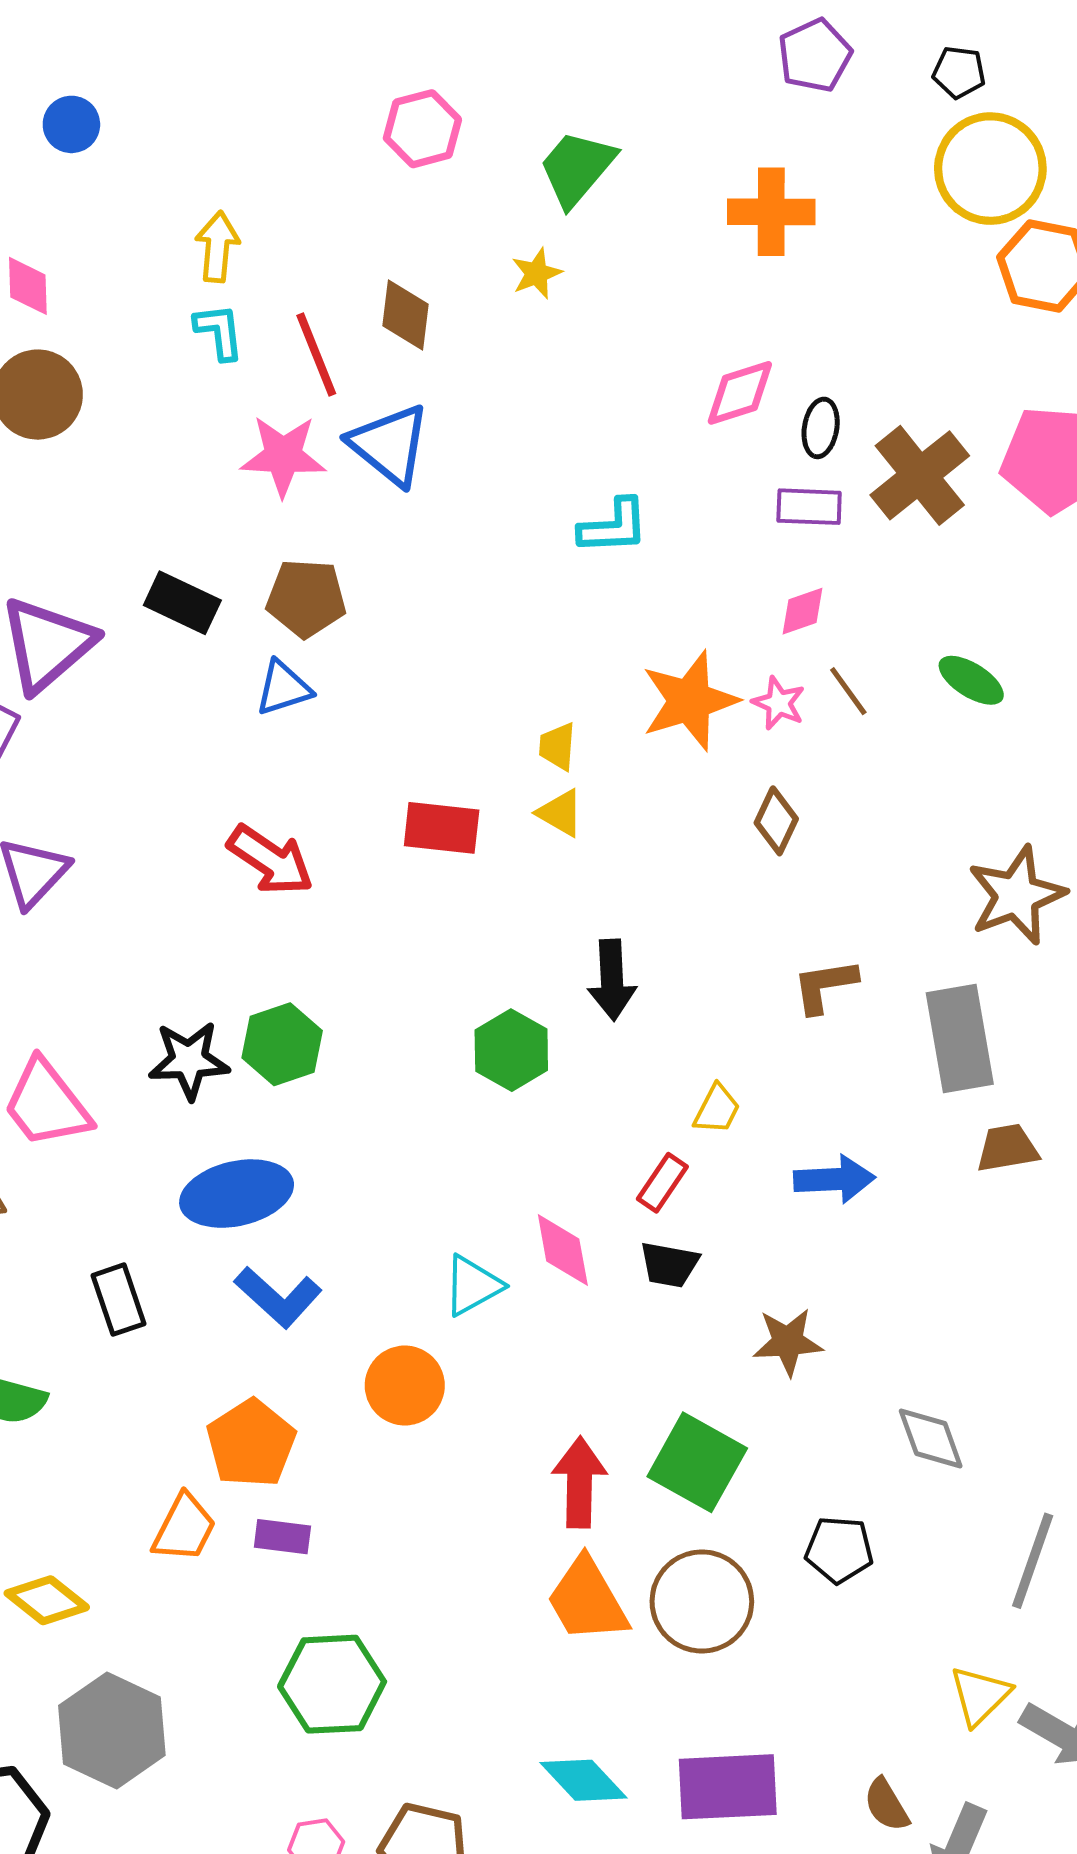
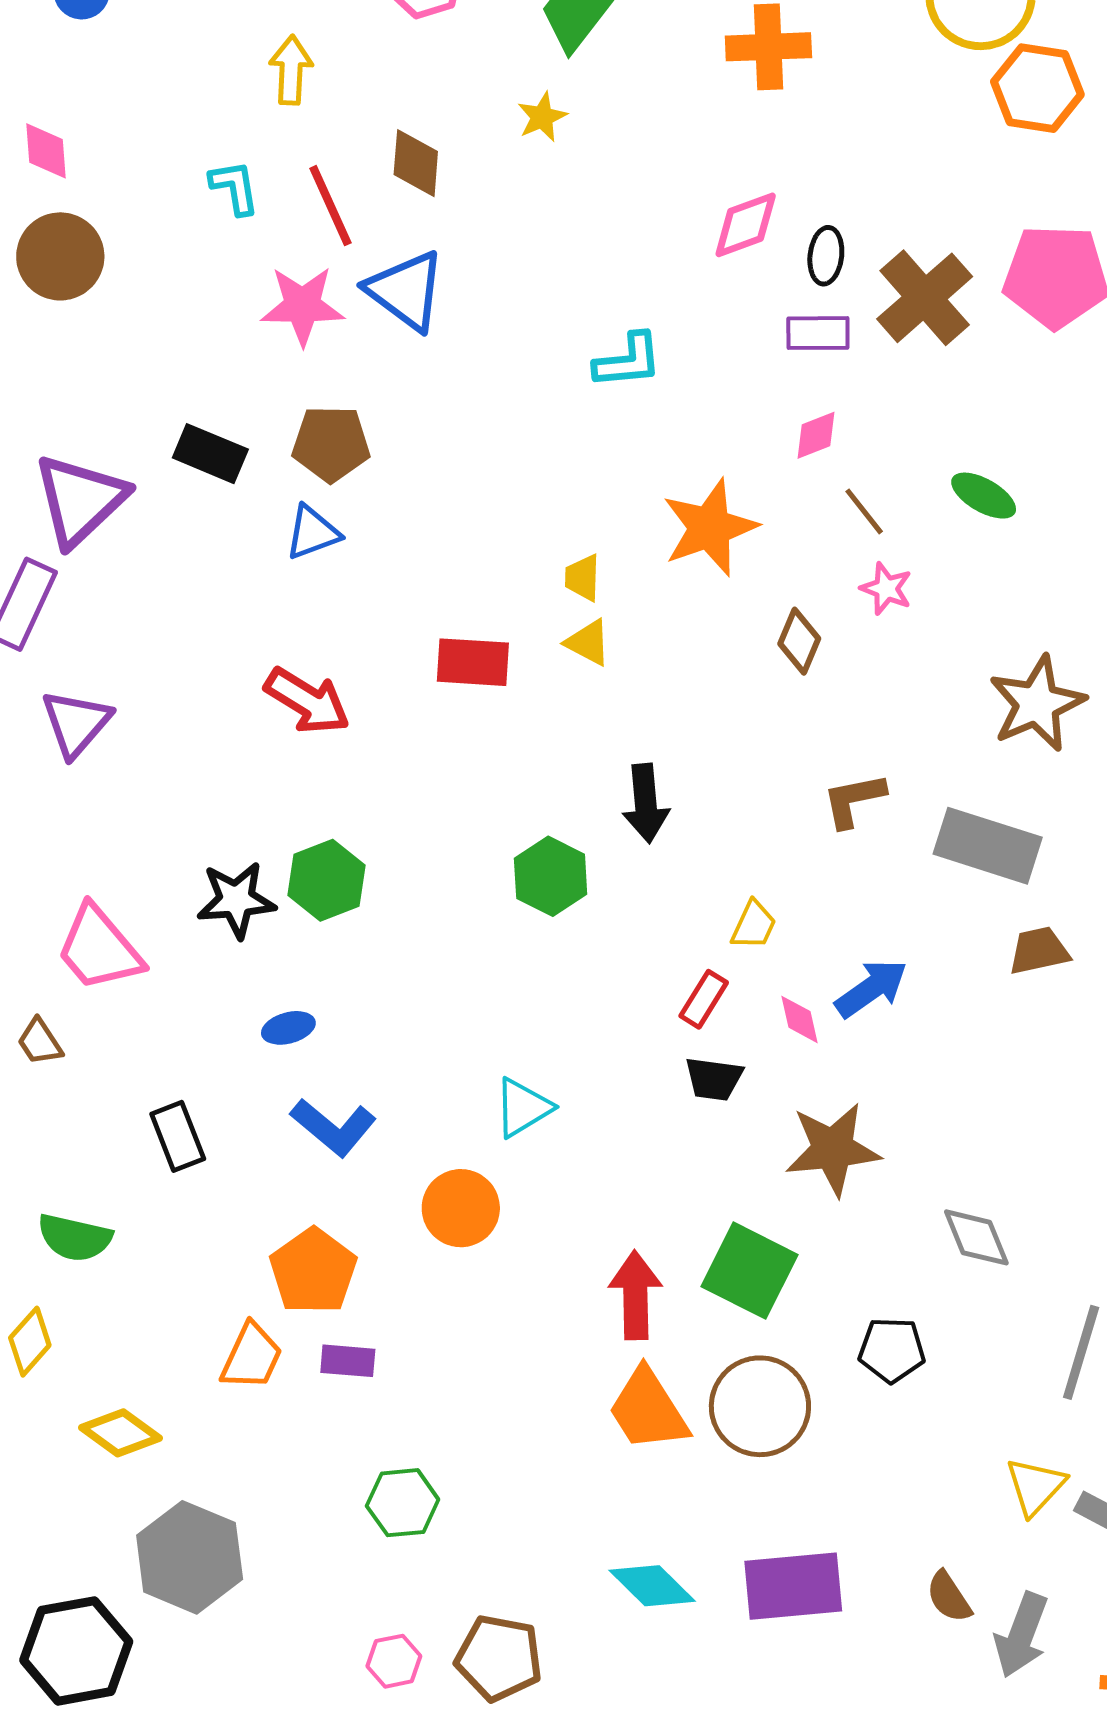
yellow arrow: (217, 247) -> (291, 70), moved
pink star: (779, 703) -> (886, 589), moved
gray rectangle: (960, 1038) -> (988, 846), turned -60
blue arrow: (834, 1179) -> (871, 988), turned -30
blue ellipse: (237, 1194) -> (288, 1028), size x0.5
pink diamond: (563, 1250) -> (799, 1019), moved, size x0.7
brown star: (788, 1342) -> (833, 1149), size x1.4
green hexagon: (332, 1684) -> (403, 1503), size x0.7

